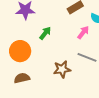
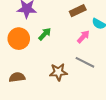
orange circle: (20, 51) -> (19, 39), moved

